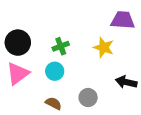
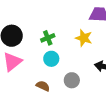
cyan circle: (55, 71) -> (51, 59), moved

